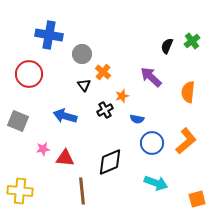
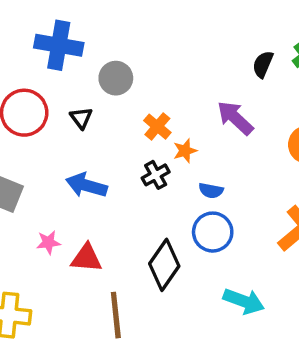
orange cross: (103, 72) -> (157, 127), moved
black triangle: (84, 85) -> (81, 118), moved
blue circle: (152, 143) -> (213, 232), moved
black diamond: (110, 162) -> (164, 265), turned -32

